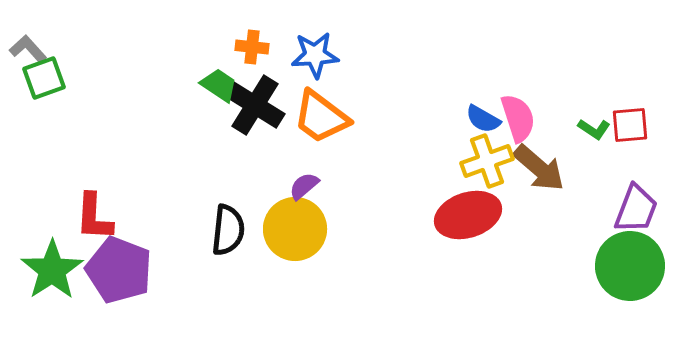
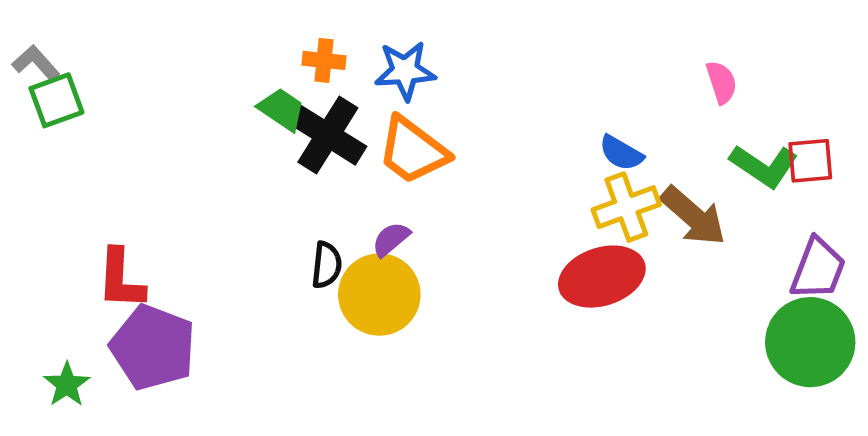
pink semicircle: (518, 118) -> (721, 82), moved, size x0.7
green L-shape: (594, 129) -> (764, 166), size x1.6
black semicircle: (228, 230) -> (327, 265), moved, size x0.7
green star: (52, 270) -> (67, 385), moved, size x0.6

